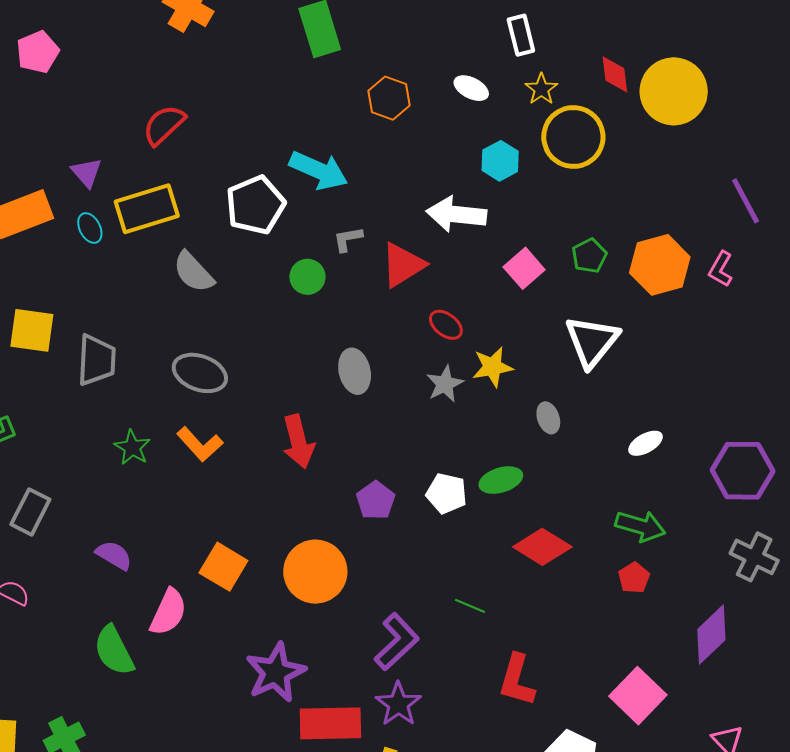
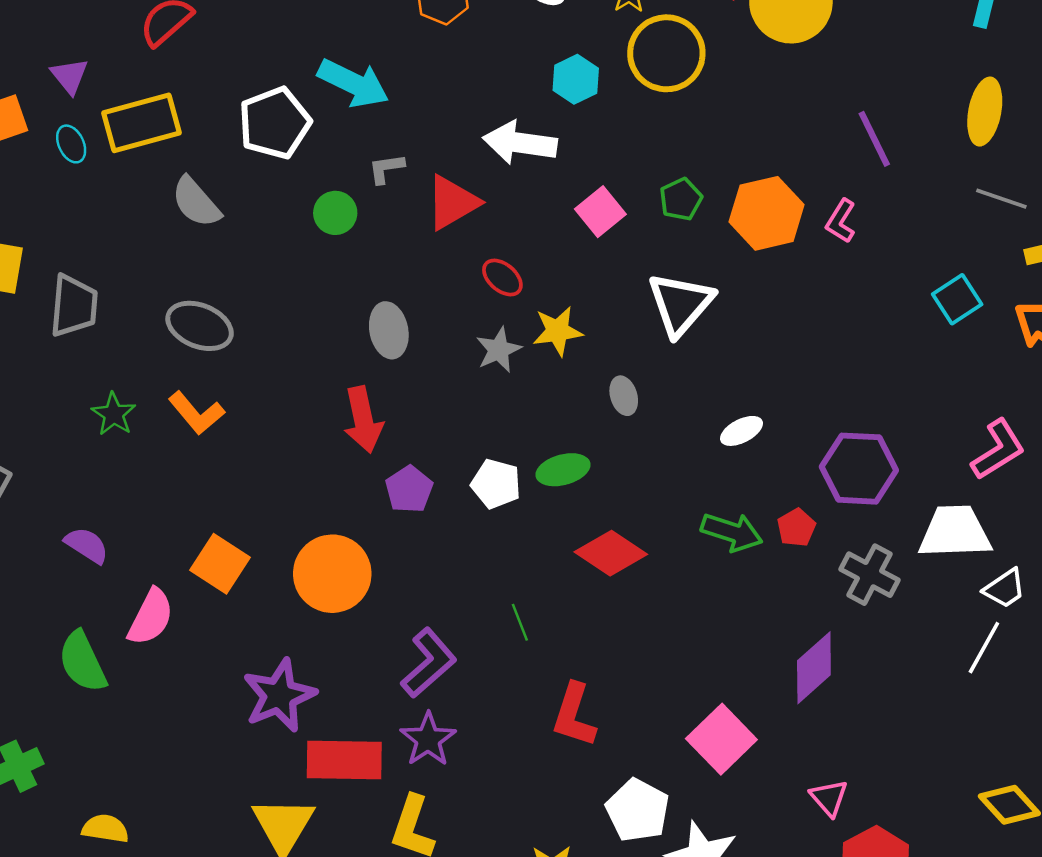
red arrow: (298, 442) -> (363, 420), moved
red pentagon: (634, 578) -> (796, 528), moved
green line: (470, 606) -> (520, 622), turned 44

